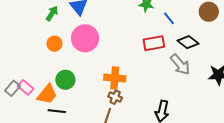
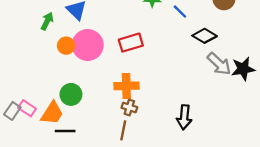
red rectangle: (154, 43) -> (131, 43), moved
orange circle: (54, 44) -> (66, 46), moved
gray arrow: (180, 64) -> (219, 64), moved

